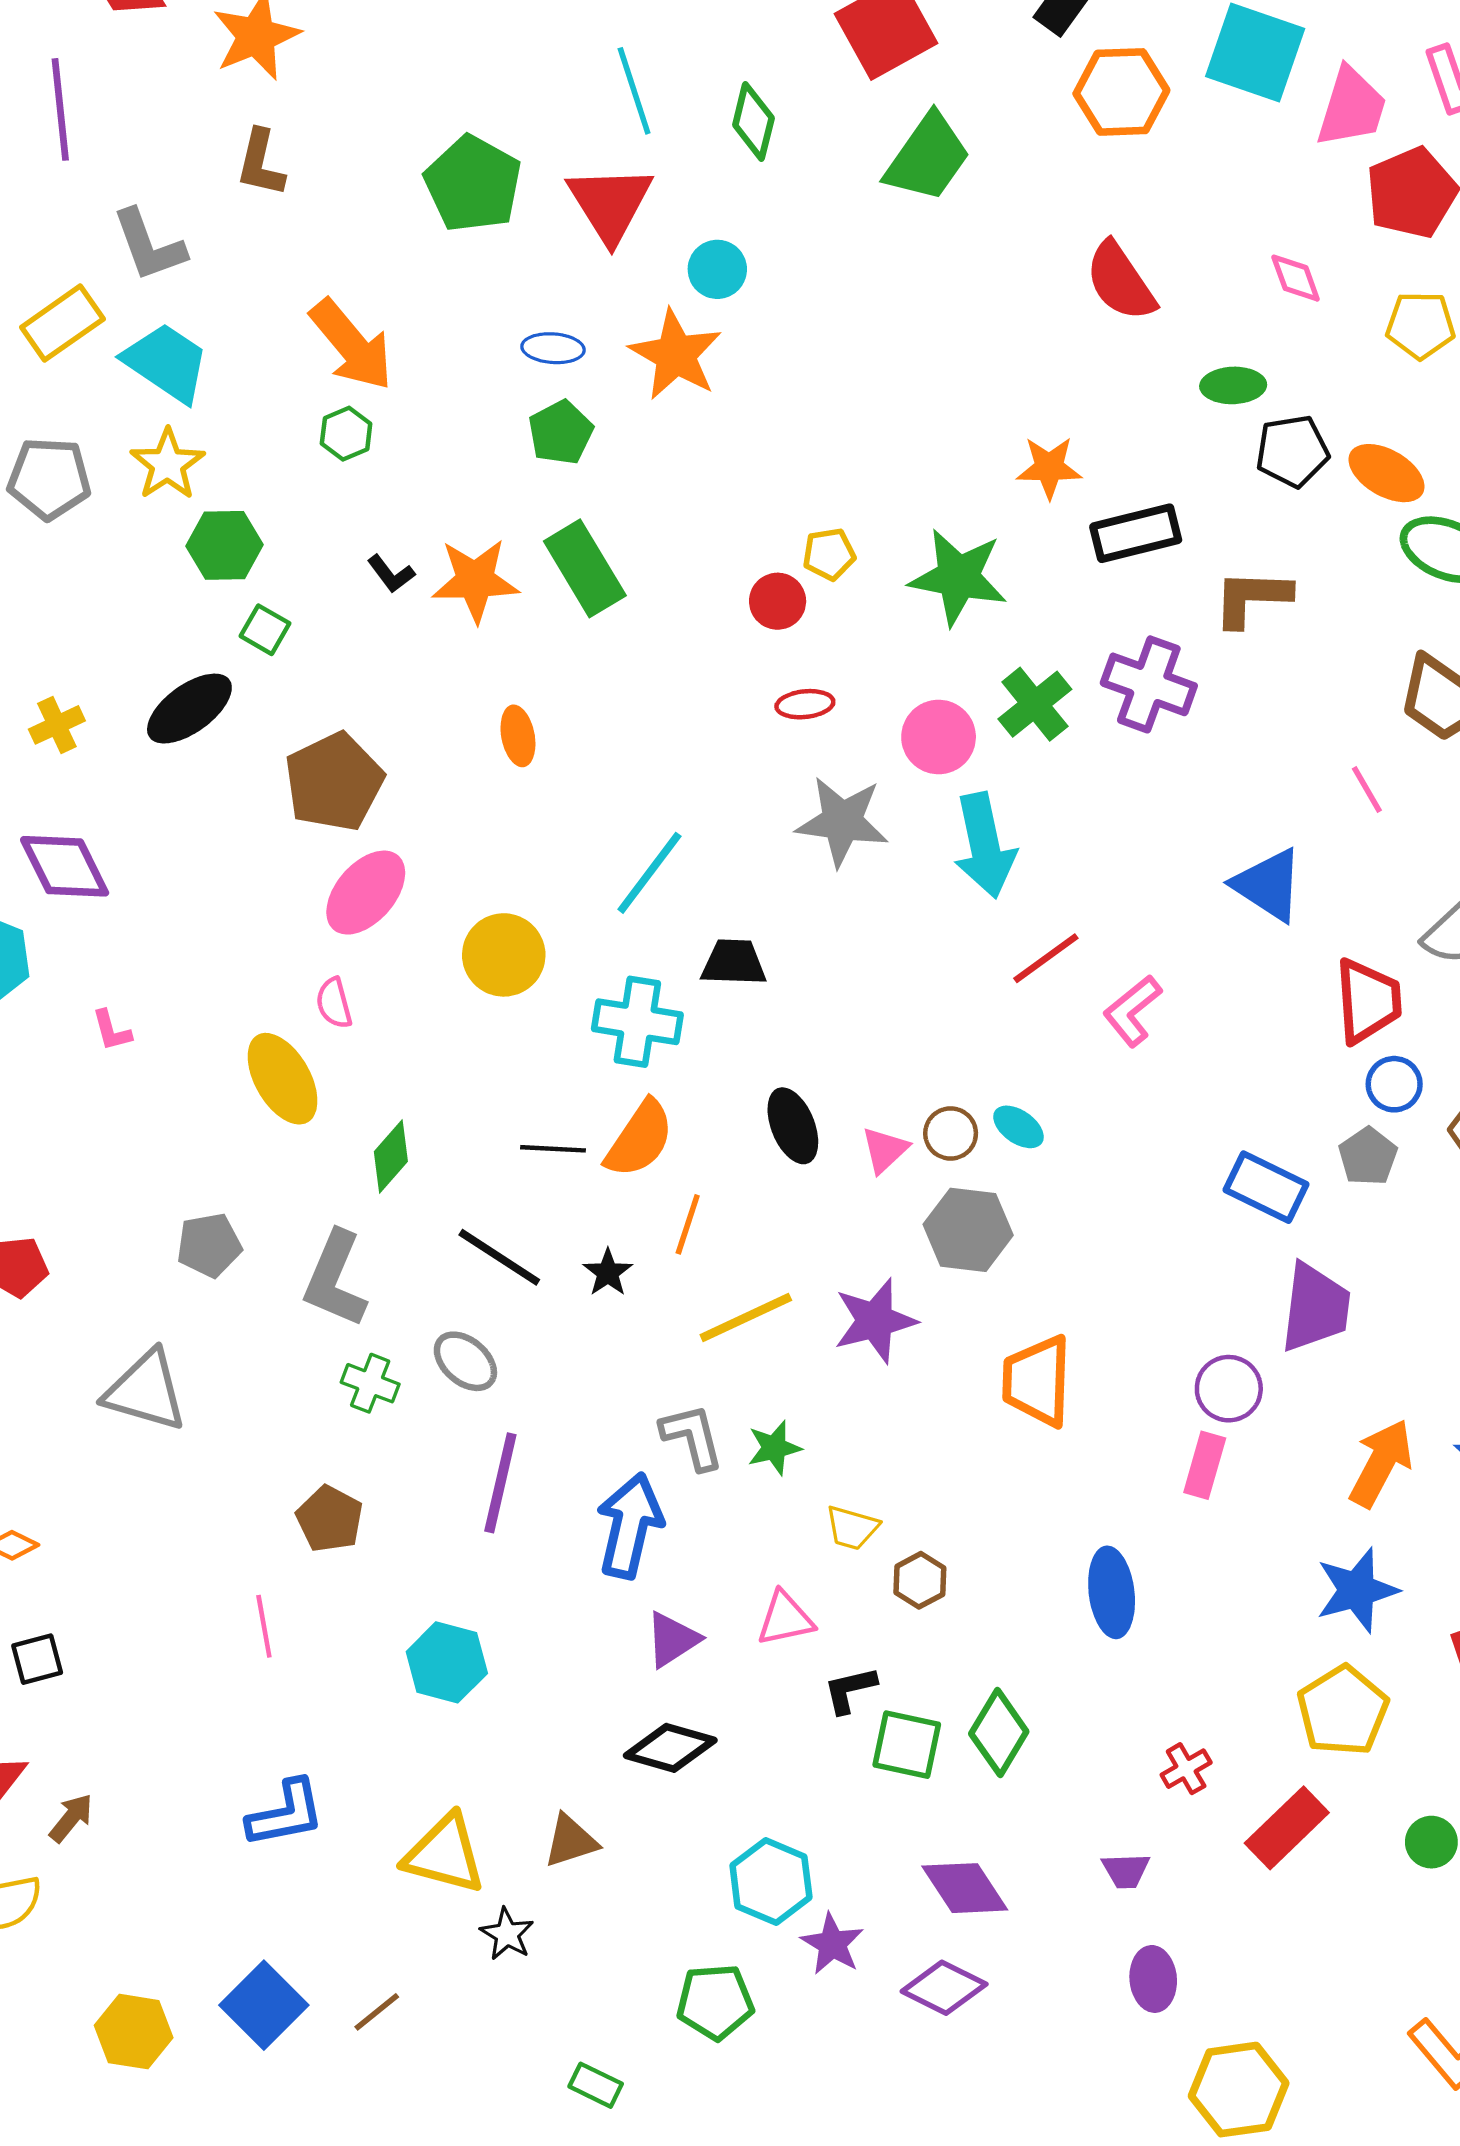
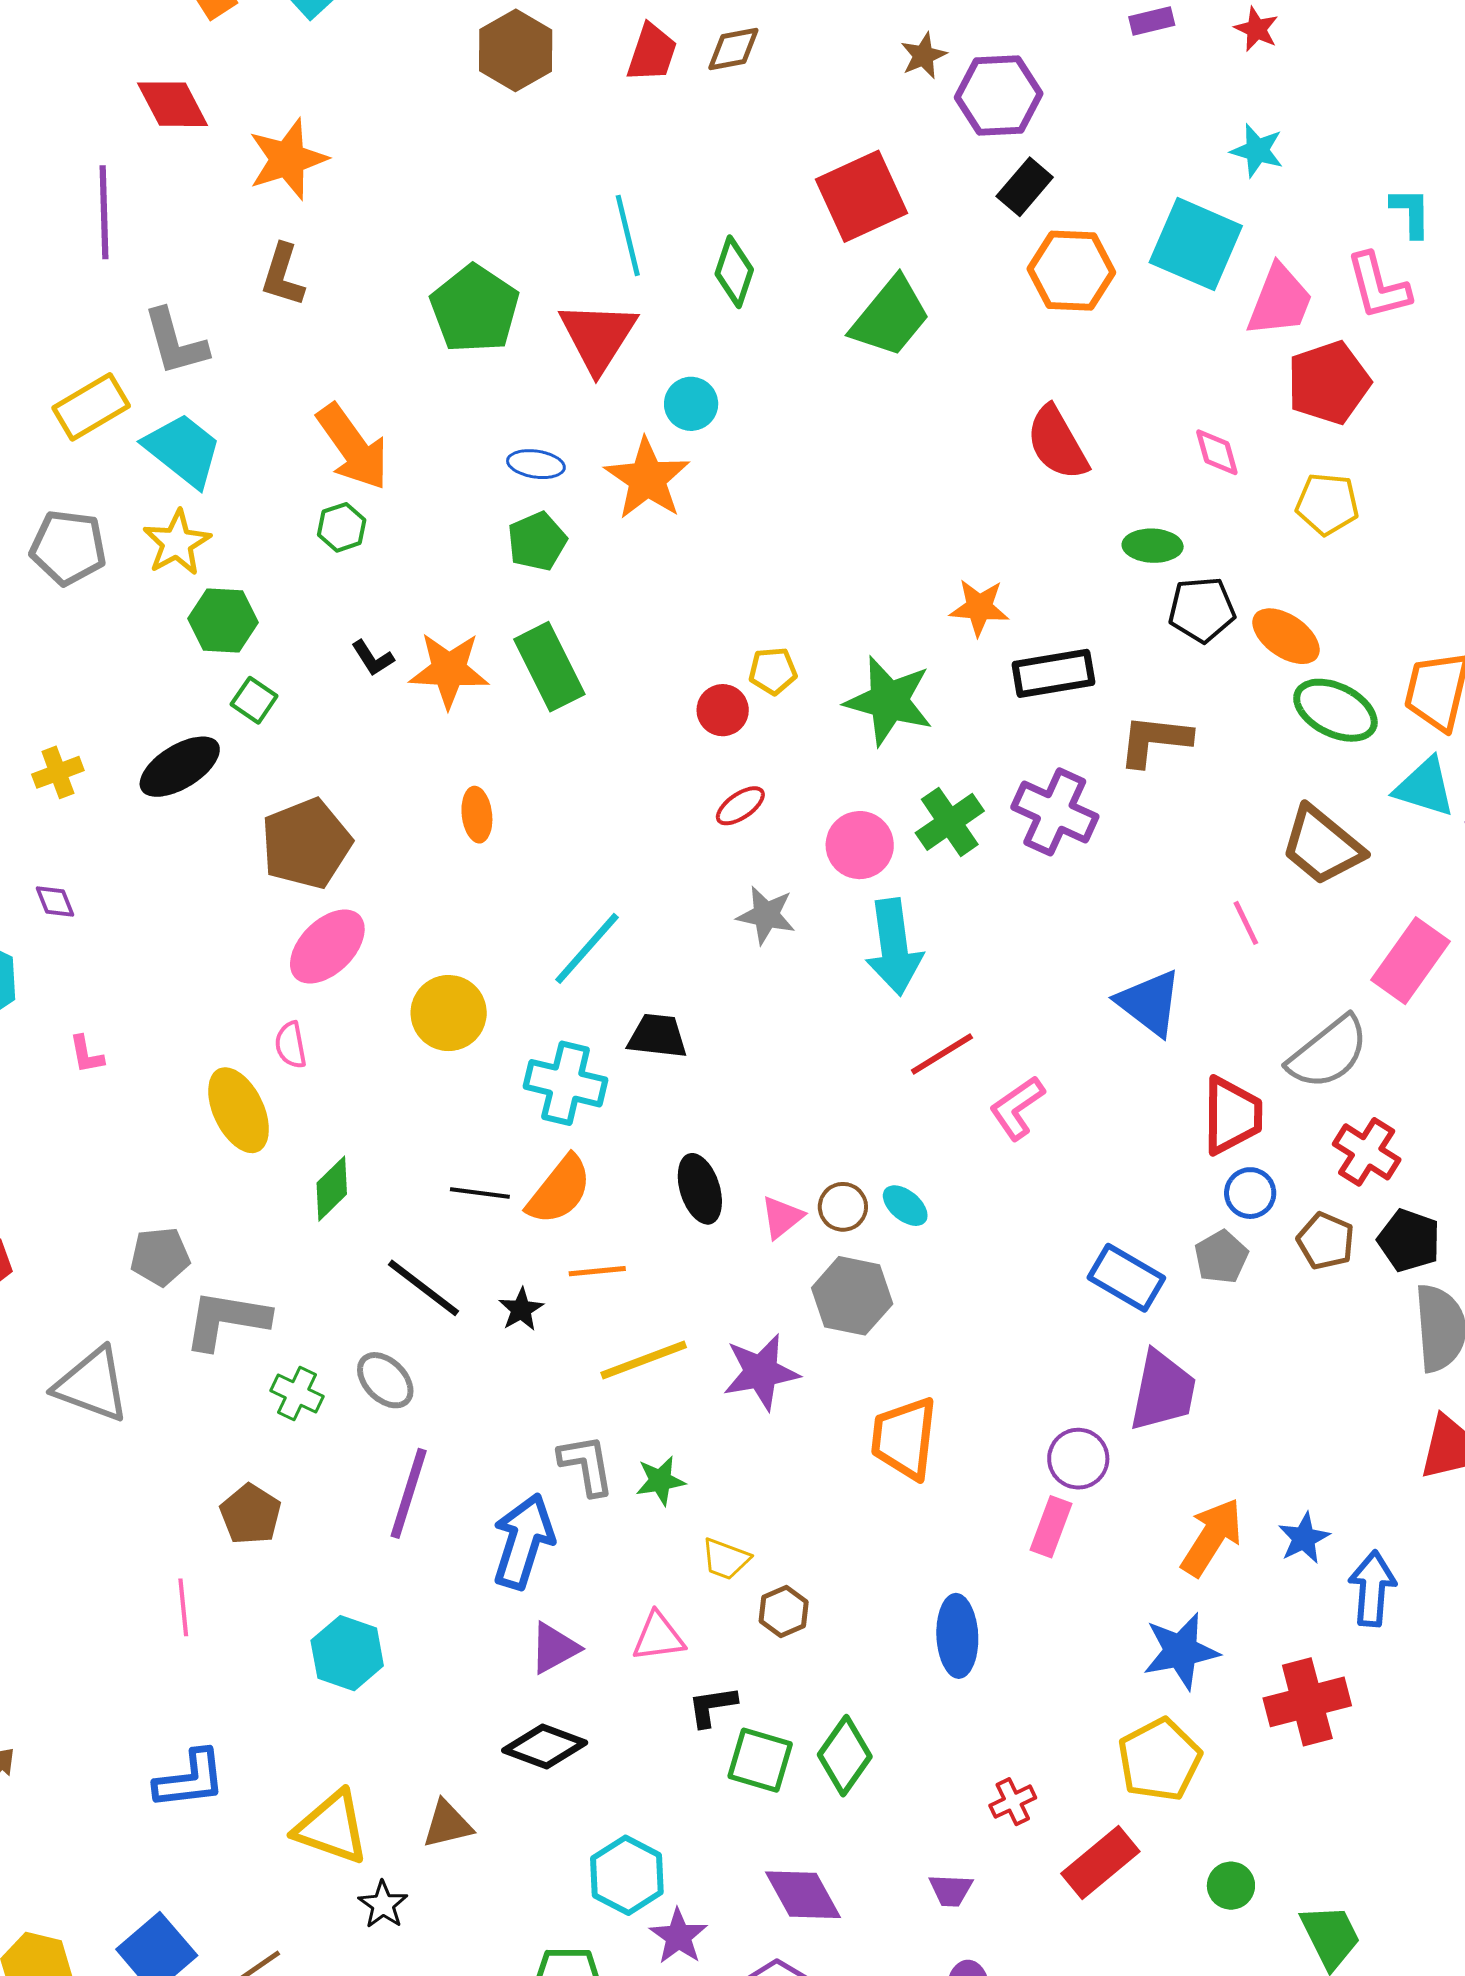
red ellipse: (805, 704) -> (740, 806), turned -33
gray star: (842, 821) -> (766, 915), size x0.7
purple diamond: (65, 866) -> (55, 901), size x0.5
orange line: (688, 1224) -> (597, 1271), turned 62
gray L-shape: (335, 1279) -> (226, 1320), moved, turned 72

